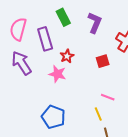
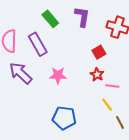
red star: (67, 56) -> (97, 75), moved

